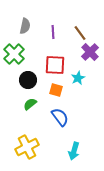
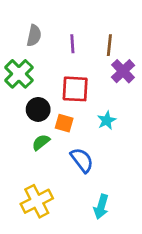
brown line: (80, 33) -> (109, 45), turned 42
cyan star: (78, 78) -> (107, 120), moved
orange square: (56, 90) -> (64, 123), moved

